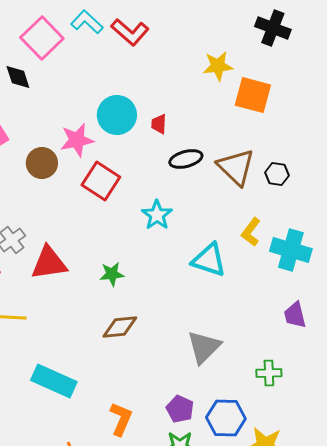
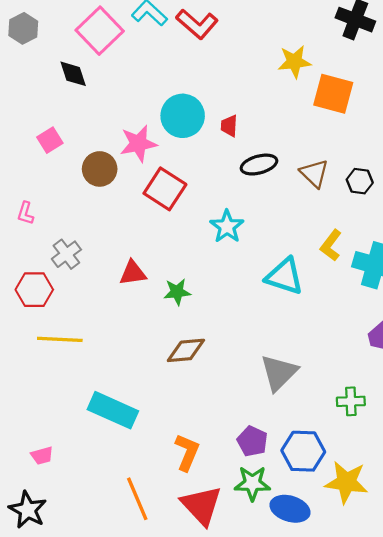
brown triangle: (236, 167) -> (314, 173), size x0.7
red triangle: (49, 263) -> (133, 273), moved, size x0.7

